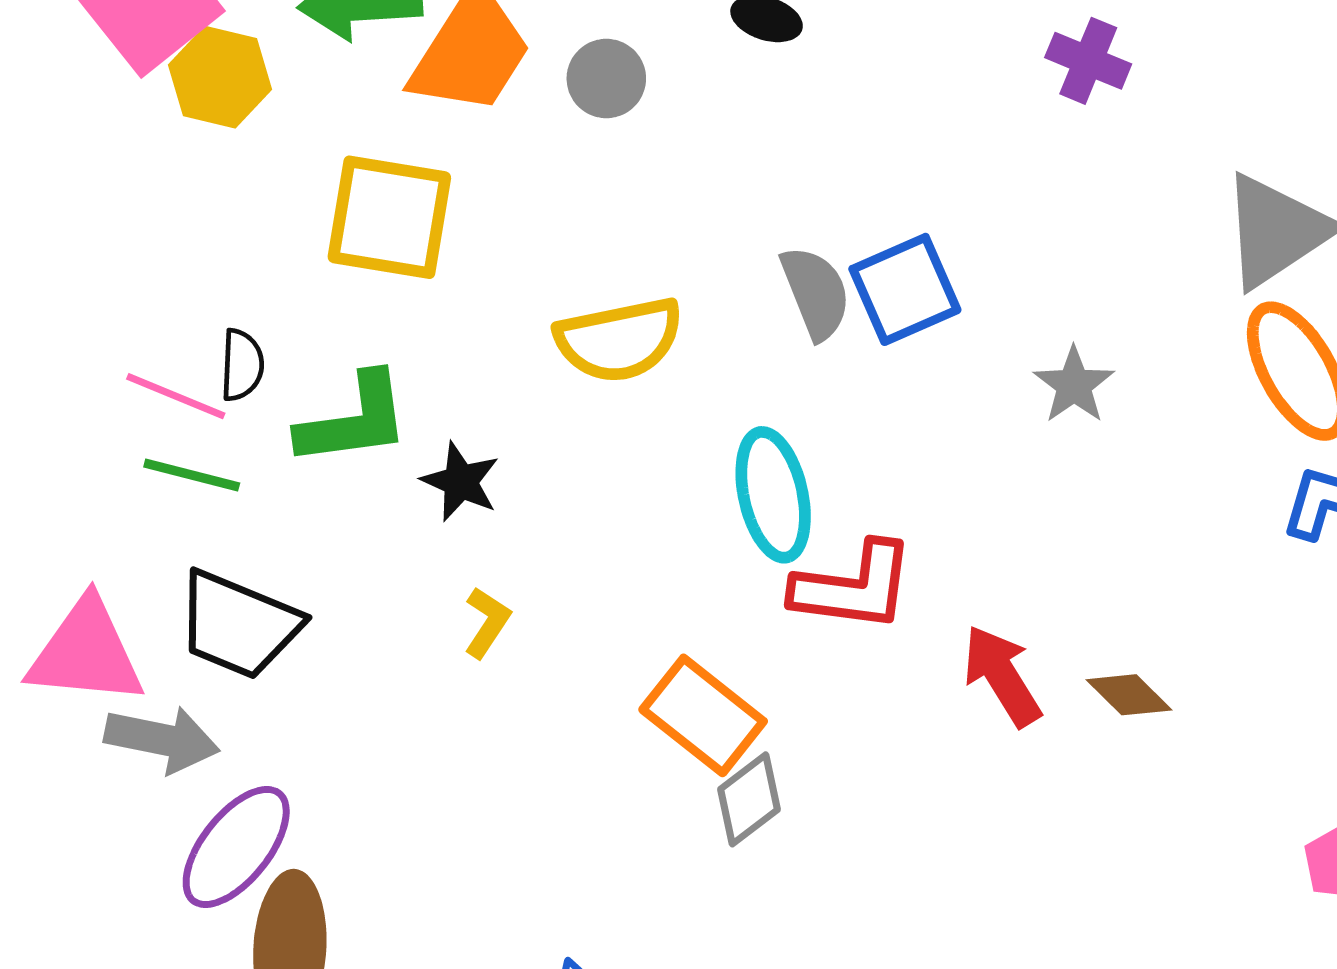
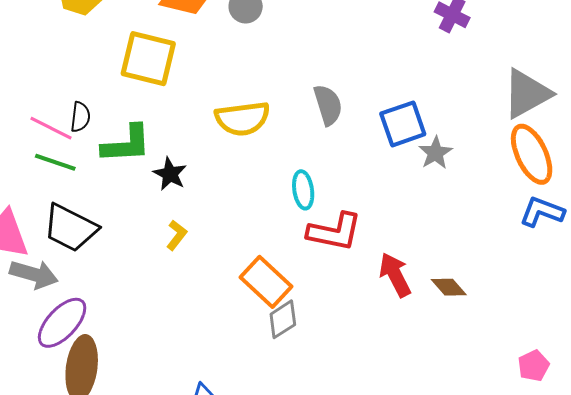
blue square: (905, 289) -> (403, 124), moved
cyan ellipse: (773, 495) -> (303, 190), size x0.7

